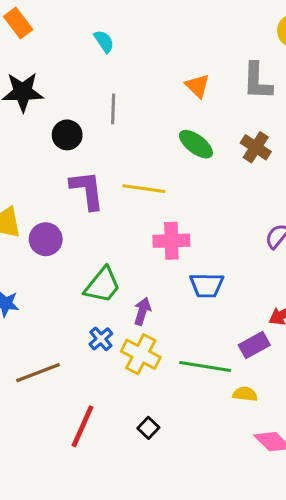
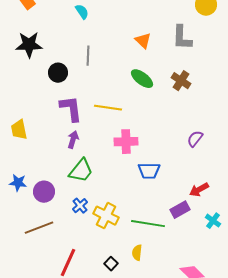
purple circle: (46, 239) -> (44, 192), moved
purple arrow: (142, 311) -> (73, 140), moved
yellow semicircle: (245, 394) -> (137, 253), moved, turned -91

